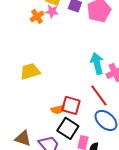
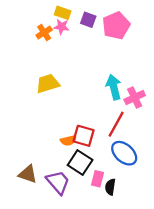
yellow trapezoid: (30, 71) -> (48, 84), moved
red line: (99, 95) -> (116, 124), turned 65

